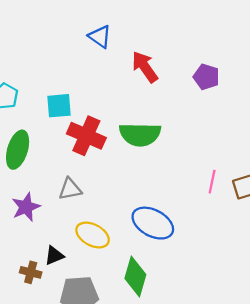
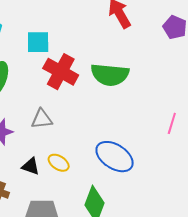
yellow ellipse: (93, 235) -> (59, 163), size x0.7
black triangle: (54, 256) -> (31, 166), moved, turned 36

